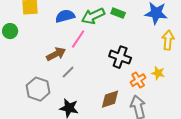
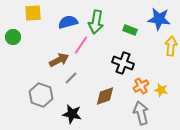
green rectangle: (118, 13) -> (130, 30), moved
green arrow: (93, 16) -> (96, 22), turned -55
yellow star: (158, 73) -> (161, 90), moved
brown diamond: (110, 99) -> (105, 96), moved

